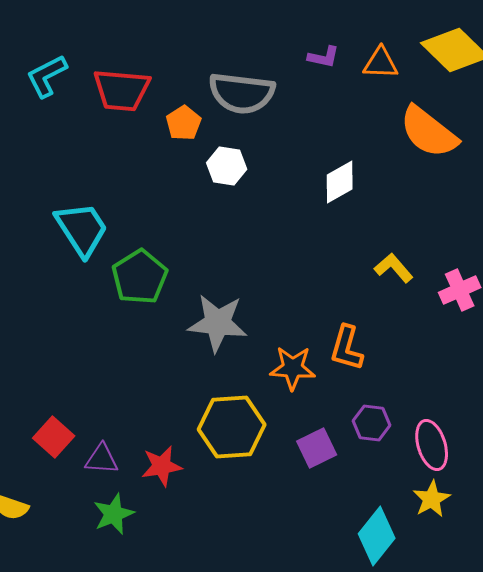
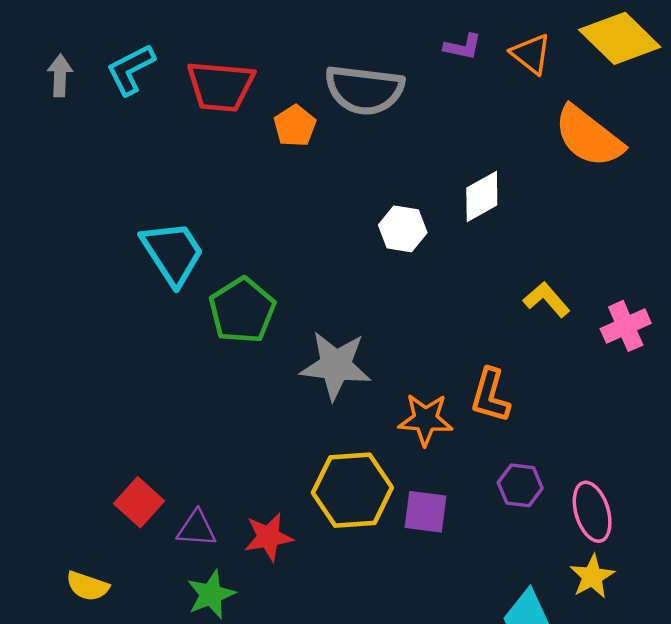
orange triangle: (381, 63) -> (531, 54), turned 36
white hexagon: (227, 166) -> (403, 229), moved
purple square: (317, 448) -> (426, 512), moved, turned 33

